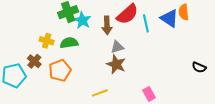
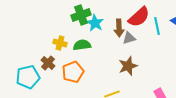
gray triangle: (117, 47) -> (129, 38), moved
brown star: (116, 64) -> (128, 66), turned 30

